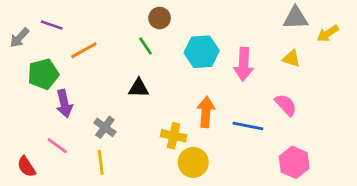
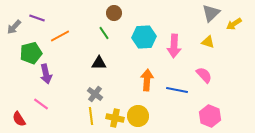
gray triangle: (296, 18) -> (211, 13), turned -42
gray cross: (105, 127) -> (95, 94), moved
yellow cross: (174, 136) -> (115, 118), moved
yellow line: (101, 162) -> (91, 116), moved

